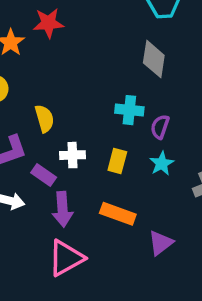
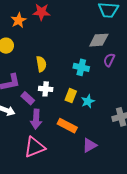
gray diamond: (154, 59) -> (99, 40), turned 70
yellow semicircle: (44, 119) -> (41, 64), moved
purple semicircle: (160, 127) -> (109, 60), moved
cyan star: (162, 163) -> (88, 101), moved

